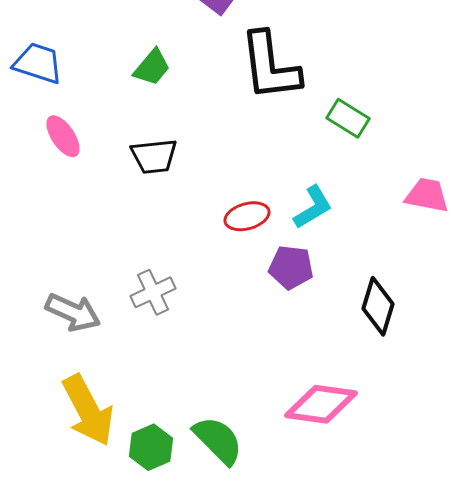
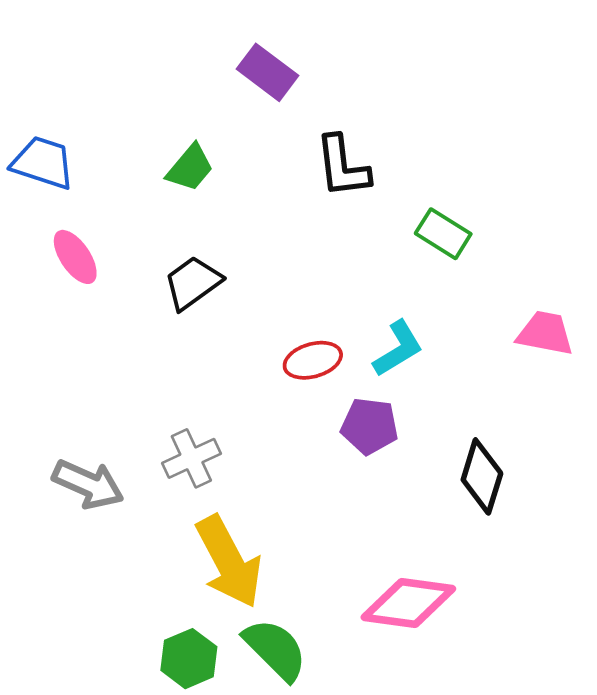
black L-shape: (270, 66) -> (342, 167), size x0.7
black trapezoid: (154, 156) -> (193, 283), turned 150
yellow arrow: (88, 410) -> (229, 562), moved

